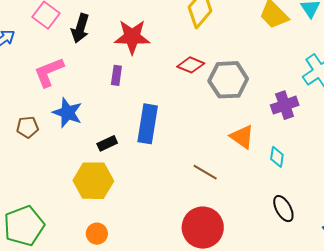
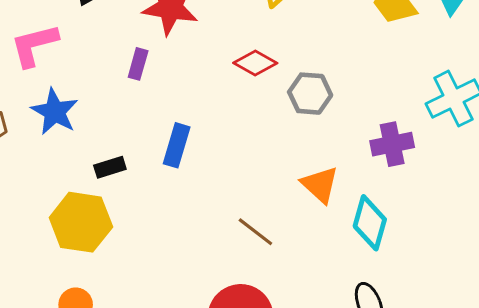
gray hexagon: (228, 80) -> (310, 94), size x0.7
blue rectangle: (148, 124) -> (177, 145), size x0.7
cyan diamond: (277, 157) -> (370, 223), size x1.6

